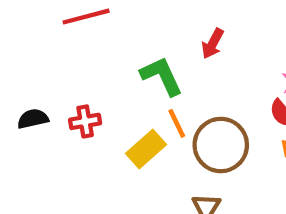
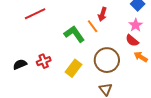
red arrow: (213, 44) -> (102, 14), moved
orange line: (177, 123) -> (93, 26), moved

